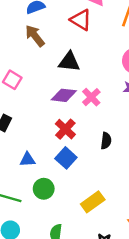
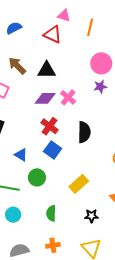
brown arrow: (35, 36) -> (17, 66), moved
black semicircle: (106, 141) -> (84, 132), size x1.5
blue triangle: (27, 160) -> (21, 155), turned 40

